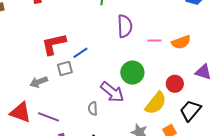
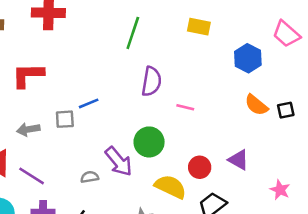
orange semicircle: (181, 42) -> (256, 105), moved, turned 48
red L-shape: (54, 44) -> (28, 75), moved
yellow semicircle: (156, 103) -> (170, 187), turned -115
gray semicircle: (93, 108) -> (90, 177), turned 72

